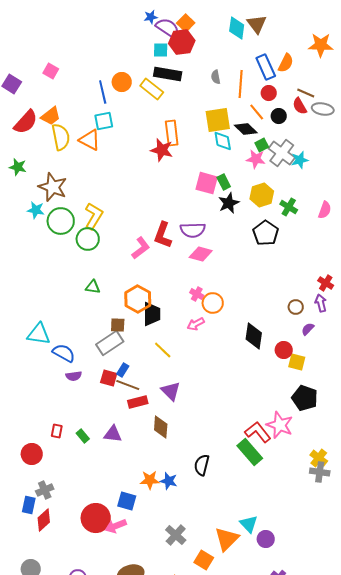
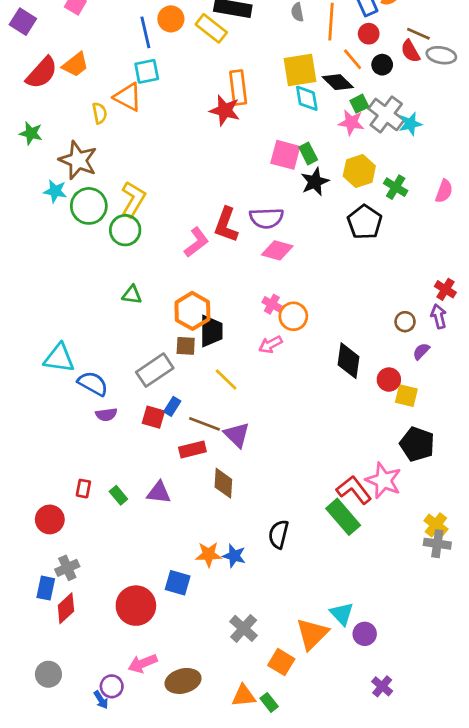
yellow semicircle: (61, 137) -> (100, 113), moved, size x0.6
brown square: (118, 325) -> (186, 346), moved
brown line: (128, 385) -> (205, 424), moved
pink arrow: (116, 526) -> (143, 663), moved

